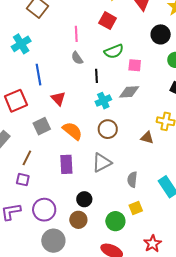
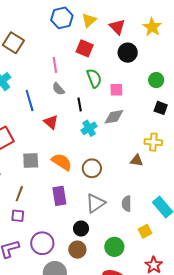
black circle: (161, 34) -> (128, 53), moved
green semicircle: (114, 51) -> (94, 78), turned -84
blue line: (38, 75) -> (30, 100), moved
red triangle: (58, 98) -> (51, 122), moved
gray square: (42, 126) -> (31, 160), turned 30
brown circle: (108, 129) -> (92, 168), moved
gray triangle: (102, 163) -> (96, 203), moved
yellow square: (136, 208) -> (145, 231), moved

